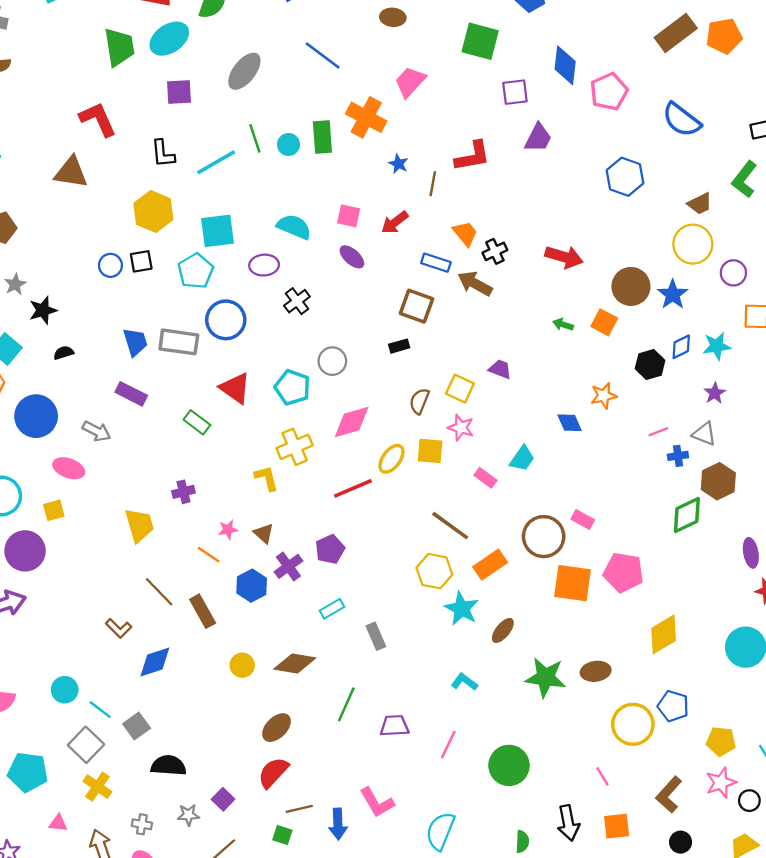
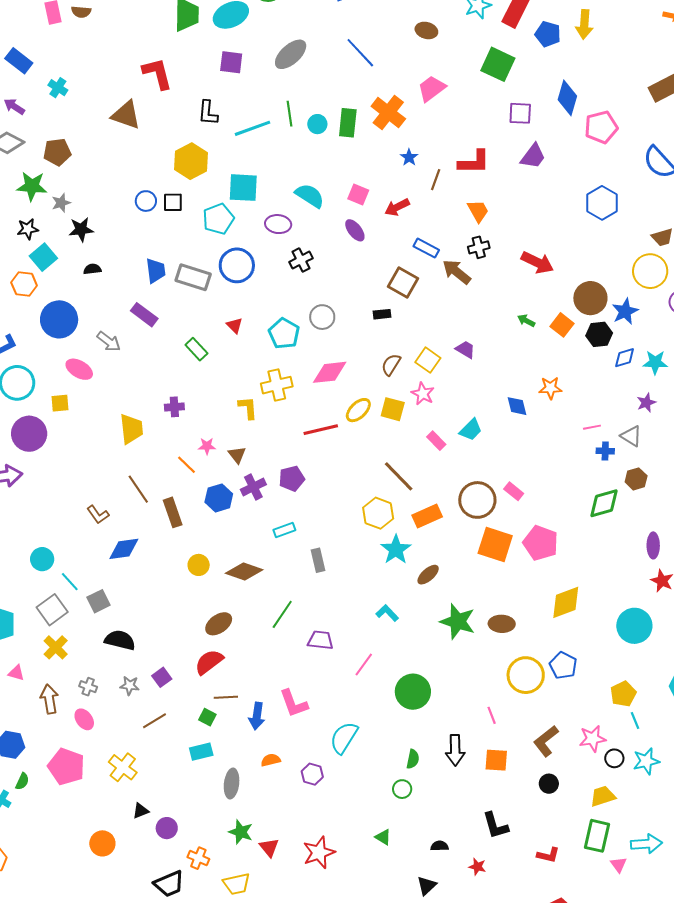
orange trapezoid: (465, 234) -> (478, 211), moved
black hexagon: (650, 365) -> (599, 334), moved
red triangle: (235, 388) -> (235, 326), size x0.6
brown hexagon: (718, 481) -> (636, 479), size x0.7
yellow pentagon: (721, 741) -> (623, 694), moved, turned 30

